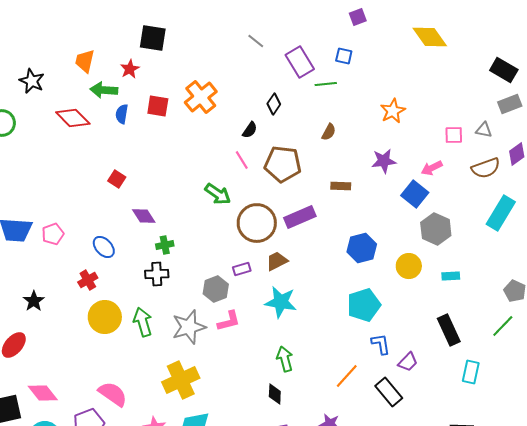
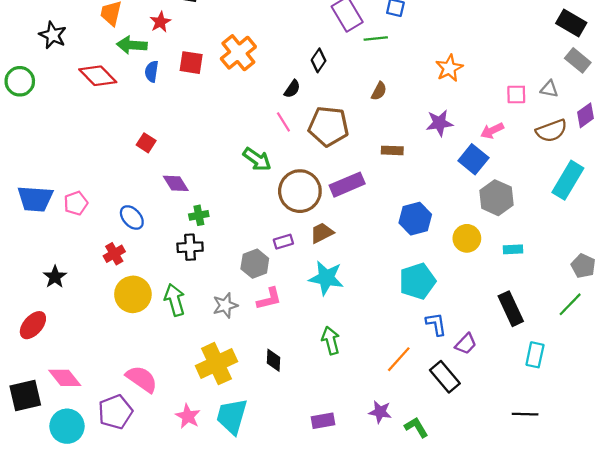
gray rectangle: (510, 104) -> (578, 60), turned 60
gray star: (189, 327) -> (225, 305), size x0.7
black diamond: (275, 394) -> (274, 360), moved

